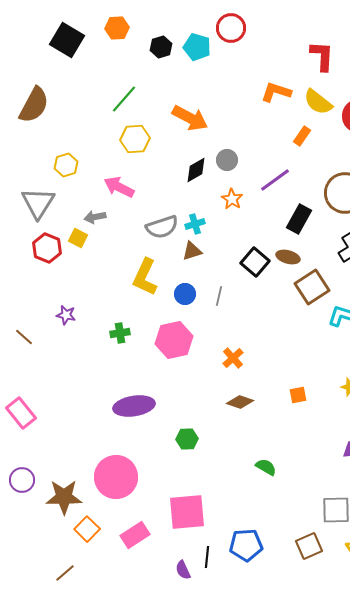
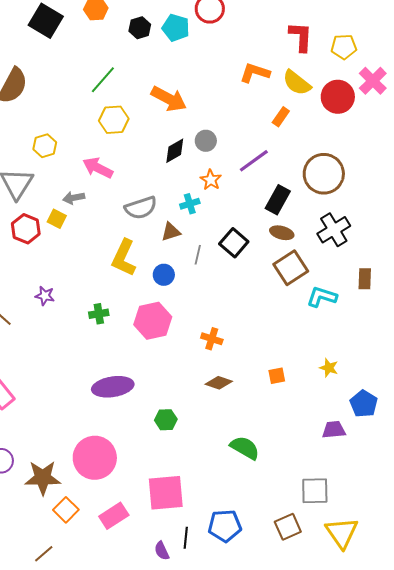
cyan cross: (195, 224) -> (190, 204), moved
brown ellipse: (288, 257) -> (282, 233), moved
gray line: (219, 296) -> (198, 255), moved
orange cross: (233, 358) -> (212, 339), turned -30
green semicircle: (266, 467) -> (245, 448), size x1.4

